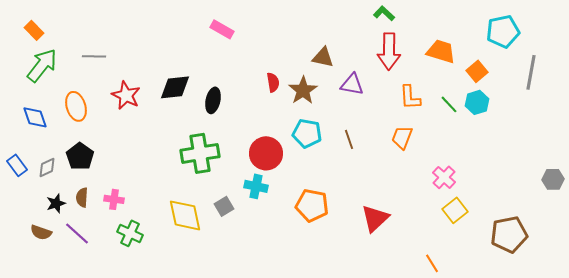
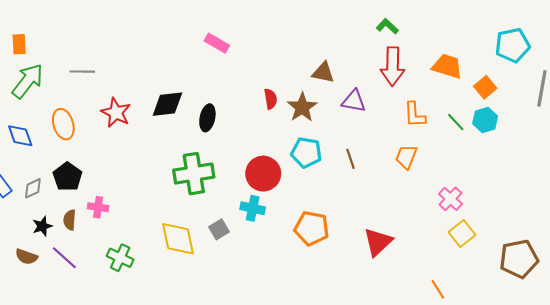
orange rectangle: (34, 30) -> (19, 44), turned 42
pink cross: (114, 199) -> (98, 207), moved

